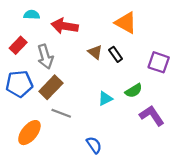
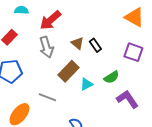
orange triangle: (126, 23) -> (134, 17), moved
red arrow: (65, 26) -> (50, 20), turned -50
gray arrow: (45, 57) -> (46, 47), moved
brown rectangle: (51, 87) -> (68, 71), moved

